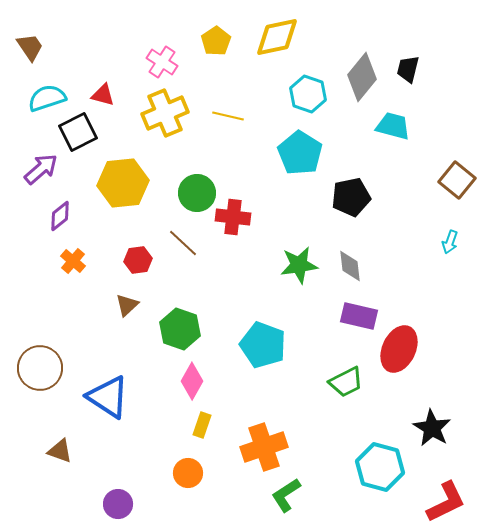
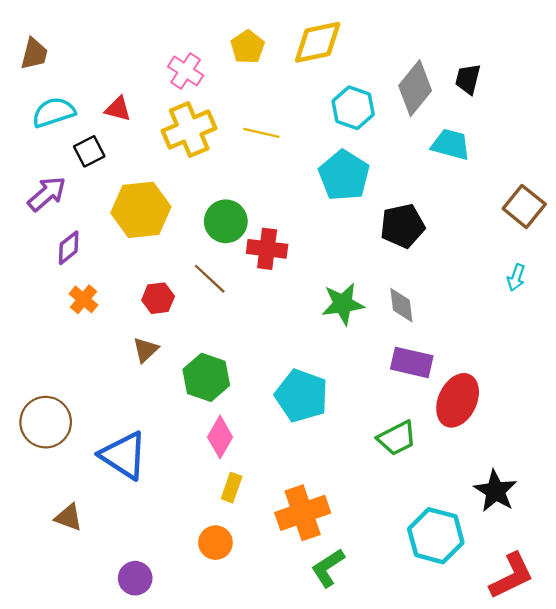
brown trapezoid: (30, 47) -> (34, 54), turned 48
black square: (78, 132) -> (89, 151), size x0.7

